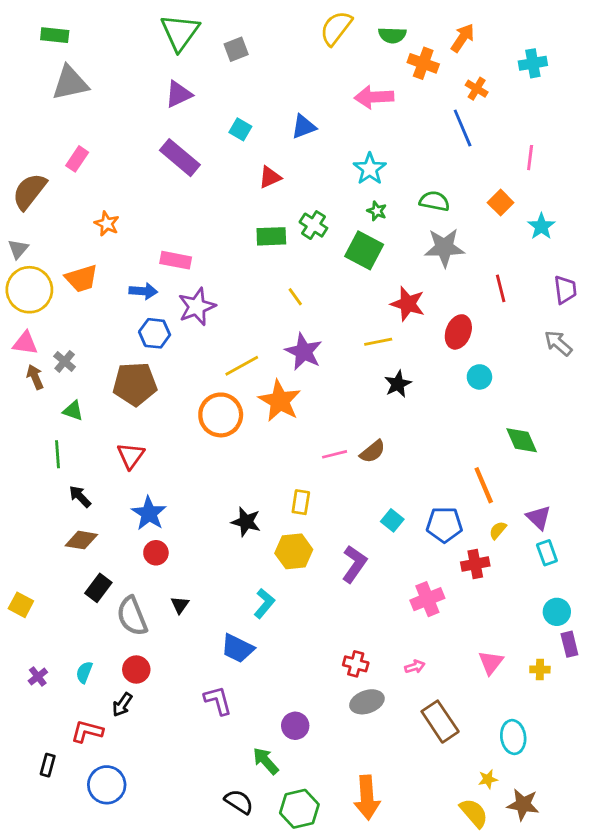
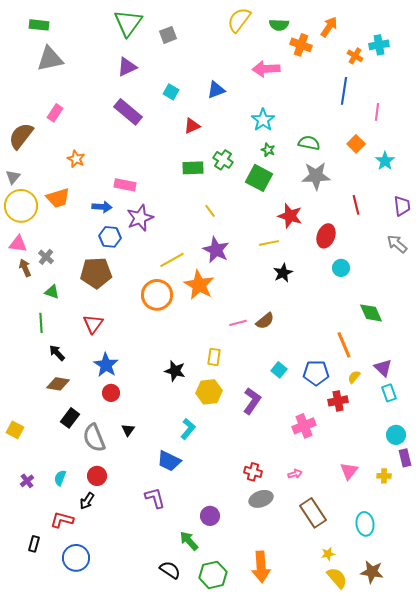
orange cross: (477, 89) -> (355, 56), moved
blue line: (463, 128) -> (344, 91), moved, turned 32
yellow star: (488, 779) -> (328, 554), moved

